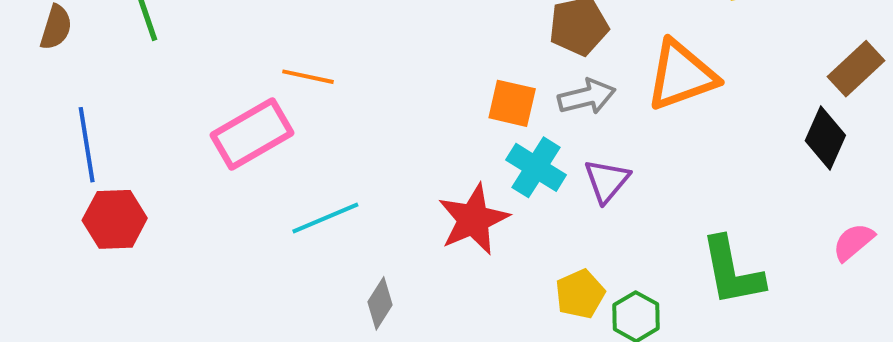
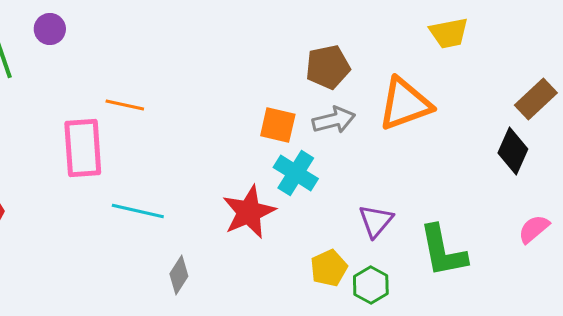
pink rectangle: (252, 134) -> (83, 148), turned -64
purple triangle: (607, 181) -> (376, 221), moved
cyan line: (325, 218) -> (138, 211), turned 36

